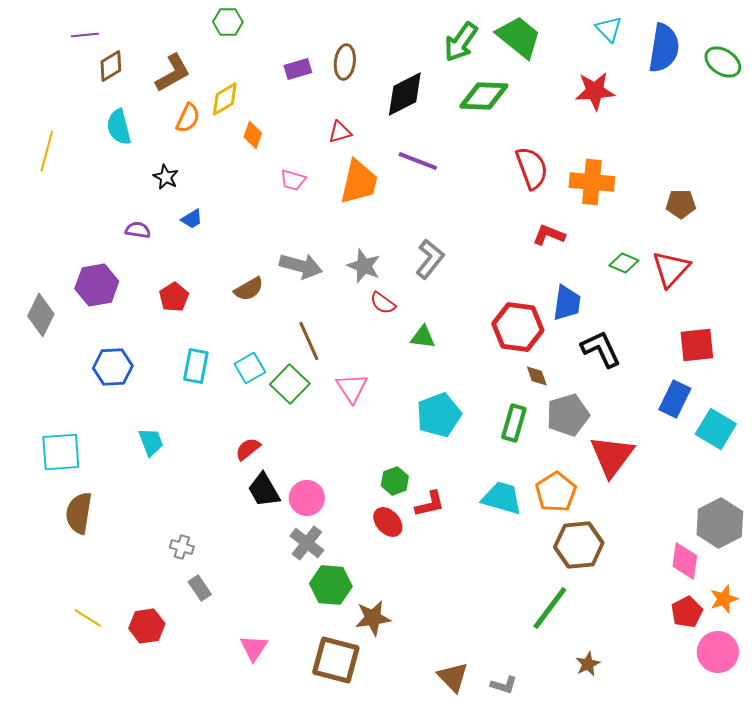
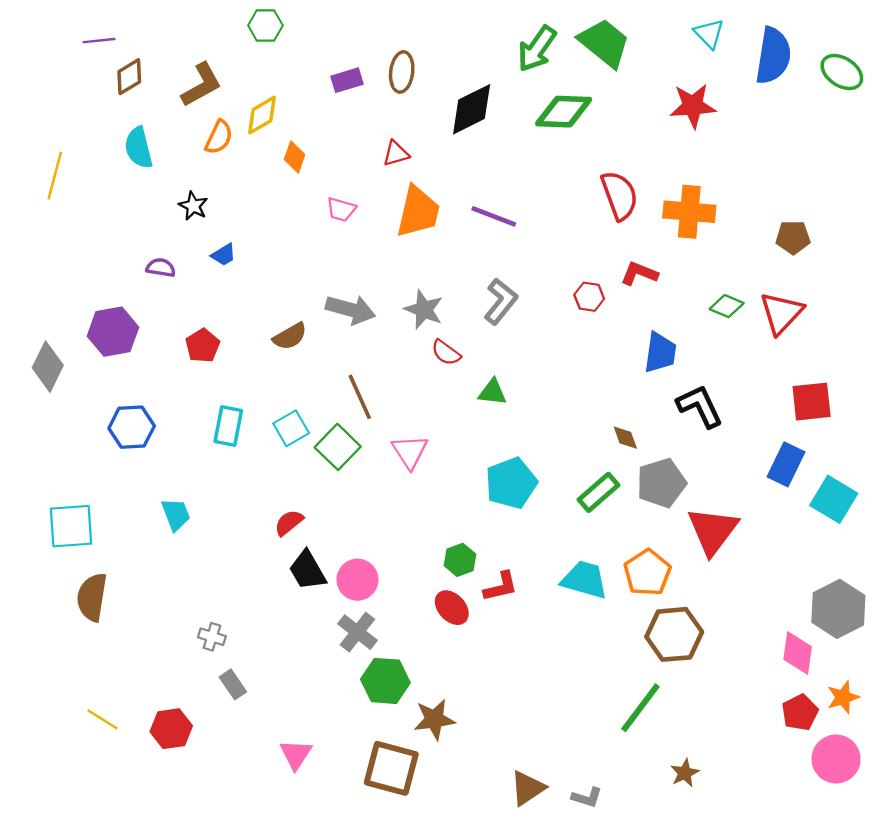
purple line: (418, 161) -> (494, 216), moved
red hexagon: (518, 327) -> (589, 297), moved, size x0.5
green rectangle: (514, 423) -> (599, 492), turned 33
brown triangle: (453, 677) -> (527, 788), turned 40

